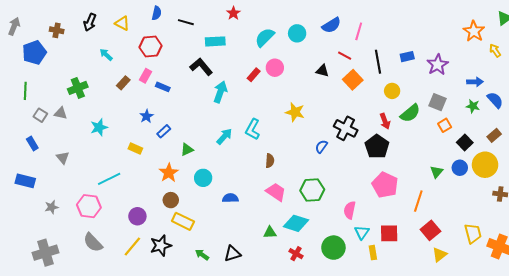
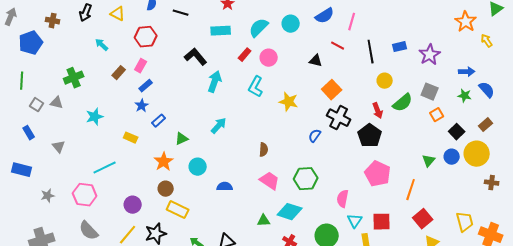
cyan rectangle: (215, 41) -> (221, 31), moved
red rectangle: (254, 75) -> (245, 55), moved
orange square: (353, 80) -> (332, 90), moved
blue rectangle: (163, 87) -> (146, 86), moved, turned -64
cyan L-shape: (253, 129) -> (256, 87), moved

